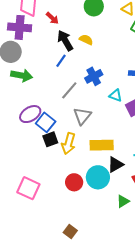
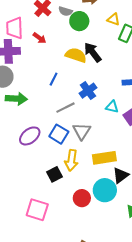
yellow semicircle: (86, 40) -> (76, 55), size x1.5
black arrow: (65, 41) -> (93, 52), moved
gray line: (69, 90) -> (66, 108), turned 30
blue square: (46, 122) -> (59, 134), moved
black square: (50, 139) -> (54, 174), moved

